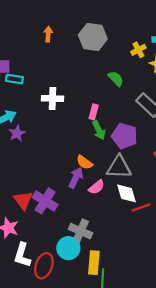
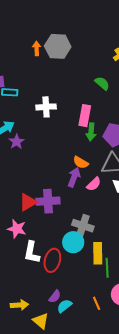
gray hexagon: (93, 37) -> (58, 46), moved
pink rectangle: (94, 112) -> (85, 116), size x1.5
green arrow: (99, 130) -> (91, 132), turned 36
red triangle: (23, 200) -> (28, 202), turned 42
purple cross: (45, 201) -> (48, 201), turned -30

